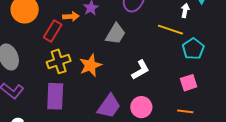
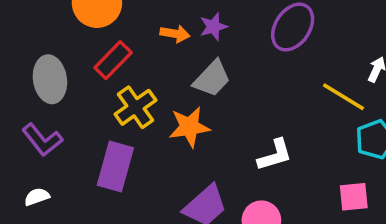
red rectangle: (53, 31) -> (113, 60), moved
gray trapezoid: (116, 34) -> (212, 79), moved
yellow cross: (59, 61) -> (135, 107), turned -30

